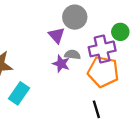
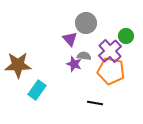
purple cross: (102, 49) -> (110, 51), turned -30
black line: (96, 109) -> (95, 103), moved, turned -63

